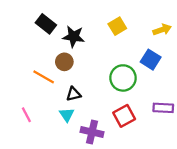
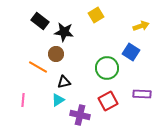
yellow square: (117, 26) -> (96, 15), moved
pink line: (26, 115) -> (23, 100), turned 32
cyan triangle: (67, 115) -> (58, 100), turned 32

